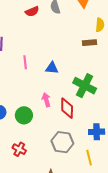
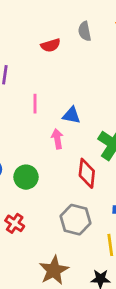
red semicircle: (32, 11) -> (51, 45), moved
pink arrow: (46, 100) -> (57, 139), moved

